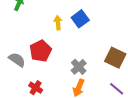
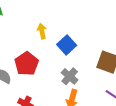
blue square: (80, 19) -> (67, 45), moved

